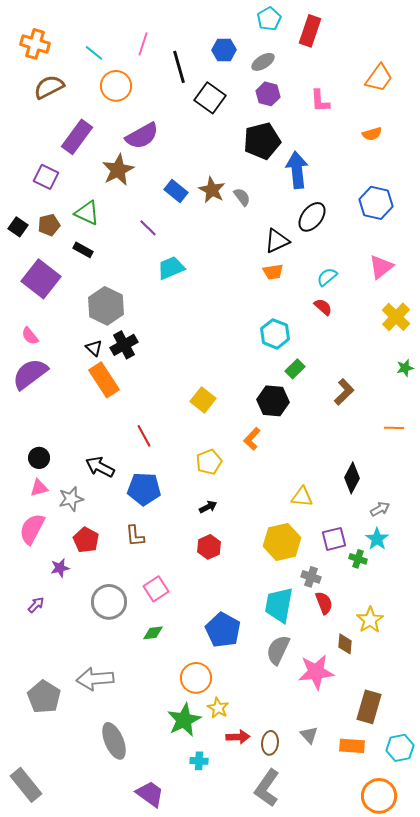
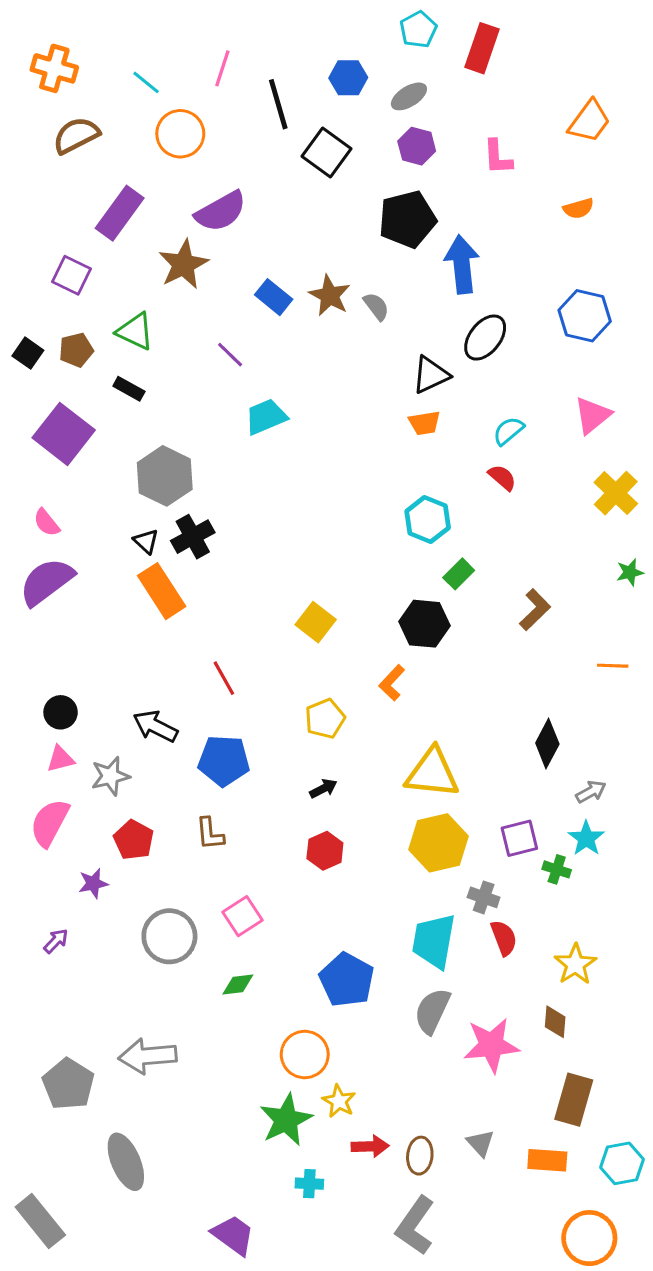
yellow triangle: (302, 497) -> (432, 773), moved, size x1.6
brown diamond: (345, 644) -> (555, 1022), moved
gray ellipse: (114, 741) -> (126, 1162), moved

